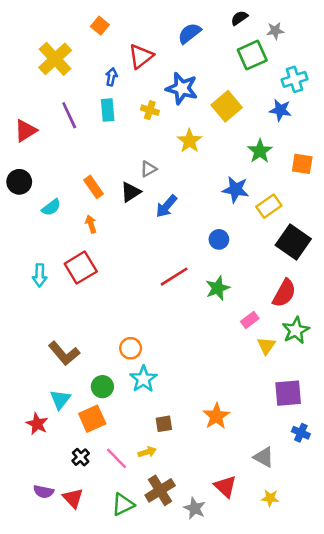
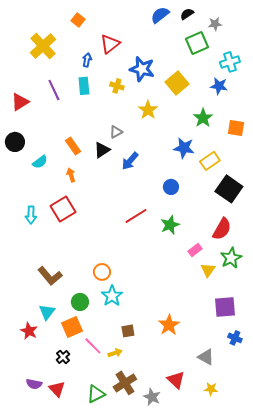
blue semicircle: (189, 33) -> (160, 15), moved
pink line: (117, 458) -> (93, 346), moved

